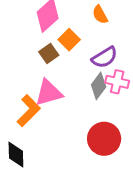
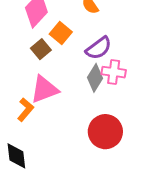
orange L-shape: (29, 111) -> (25, 110), size x0.7

